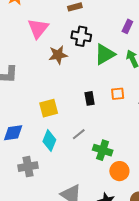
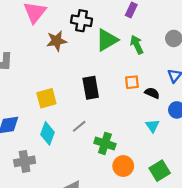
orange square: (118, 94) -> (132, 82), moved
black rectangle: (90, 98) -> (91, 88), size x1.5

